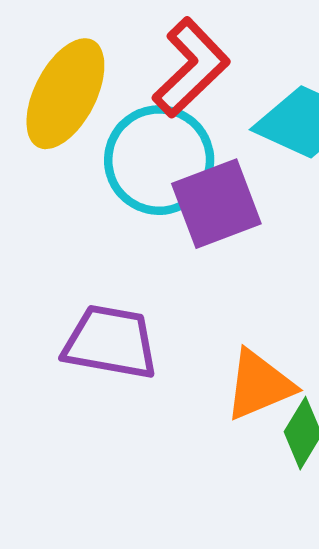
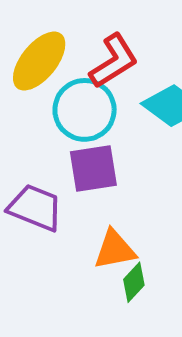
purple square: (216, 204) -> (93, 168), moved

